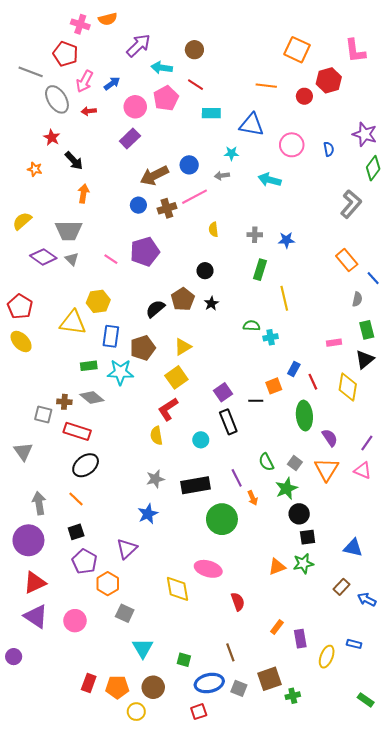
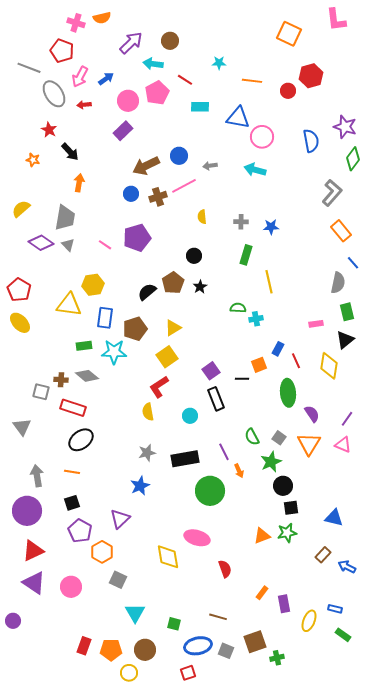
brown circle: (194, 50) -> (170, 41), moved
orange square: (297, 50) -> (289, 34), moved
pink L-shape: (355, 51) -> (336, 20), moved
pink circle: (292, 145) -> (262, 137), moved
blue semicircle: (329, 149) -> (311, 141), size x1.6
cyan star: (231, 153) -> (219, 63), moved
gray trapezoid: (69, 230) -> (65, 218), turned -80
orange rectangle: (347, 260) -> (341, 231), moved
gray semicircle: (357, 299) -> (338, 283), size x1.5
orange line: (76, 499) -> (72, 472), turned -35
brown line: (230, 652) -> (218, 617), turned -54
green rectangle: (366, 700) -> (343, 635), moved

